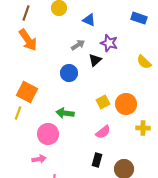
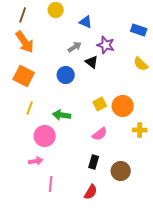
blue rectangle: (139, 18) -> (139, 30), moved
black triangle: (95, 60) -> (92, 62), turned -40
orange square: (27, 92) -> (24, 76), moved
yellow line: (18, 113) -> (30, 108), moved

